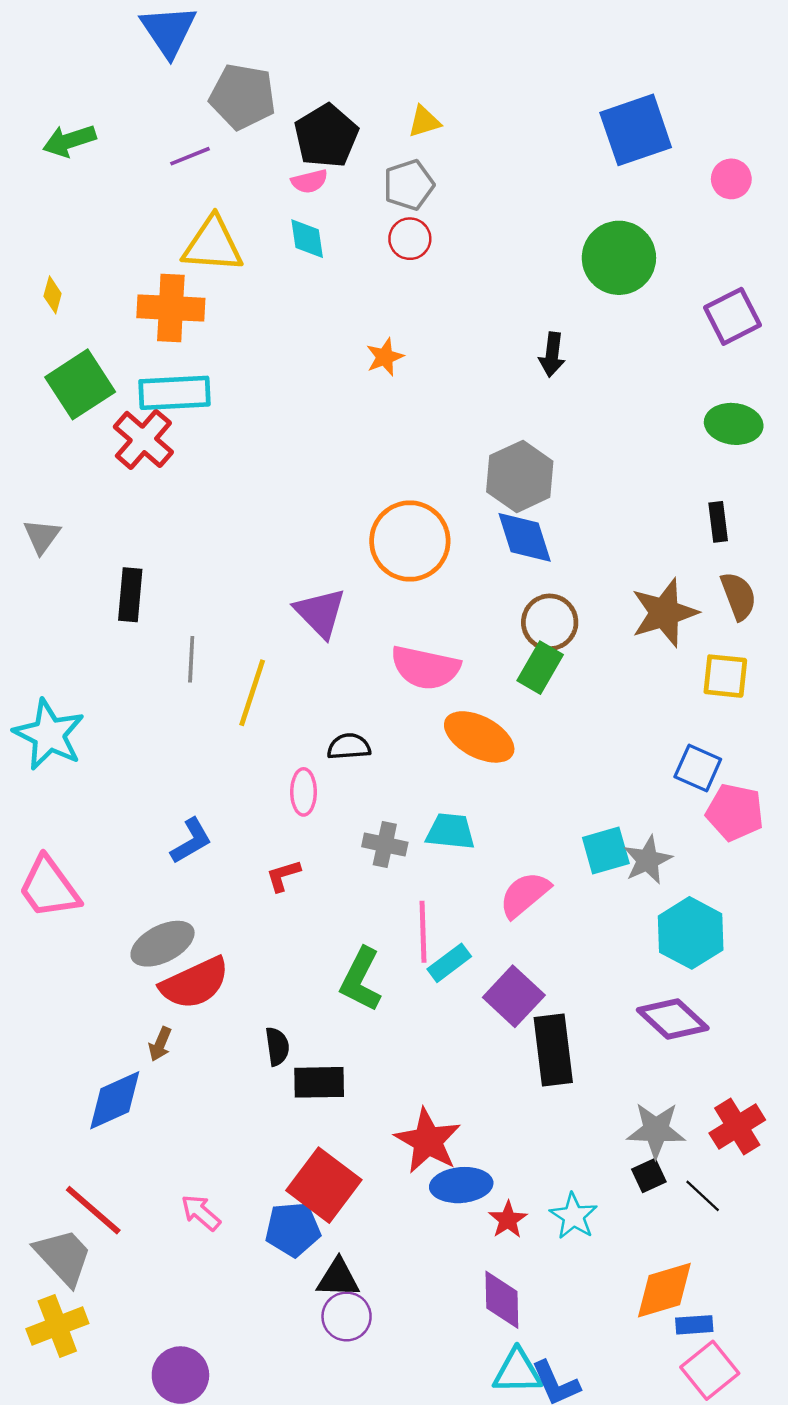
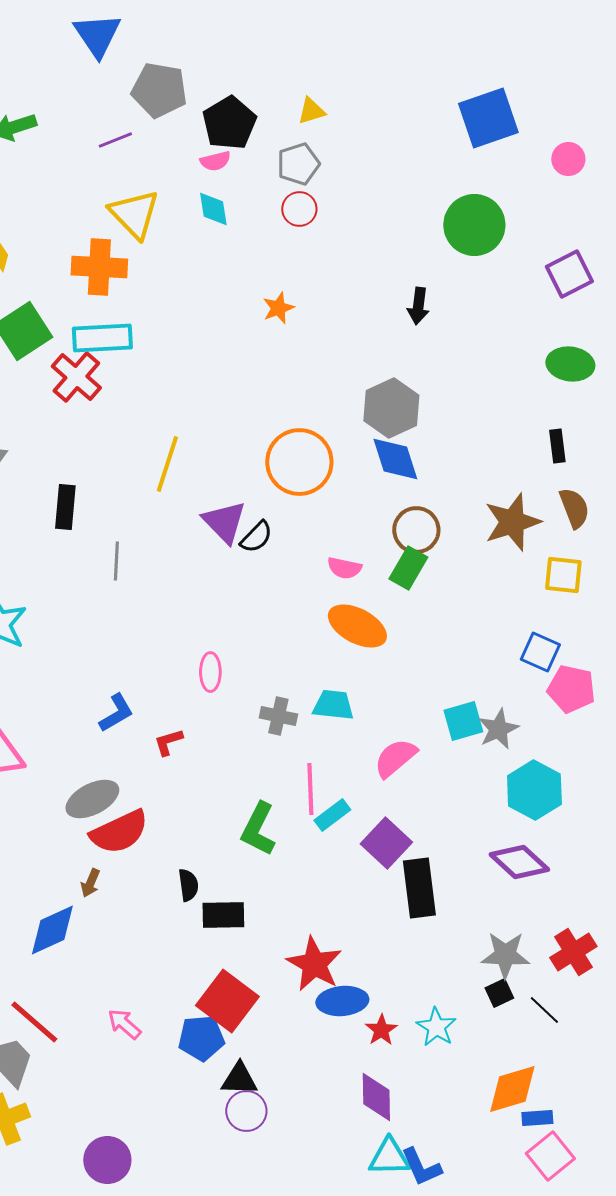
yellow triangle: (213, 245) -> (134, 214), turned 42
pink semicircle: (425, 668) -> (344, 568), moved, size x0.6
yellow line: (252, 693) -> (167, 464), moved
black semicircle: (349, 747) -> (256, 537), moved, turned 138
red L-shape: (283, 876) -> (168, 742), moved

